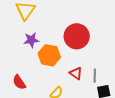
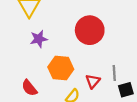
orange hexagon: (49, 55) -> (61, 68), moved
red triangle: (76, 73) -> (93, 81), moved, turned 40

